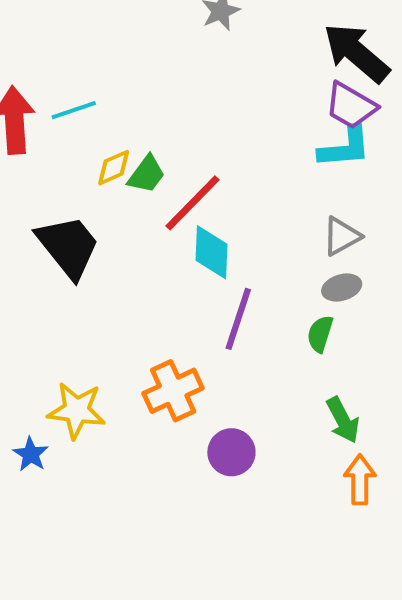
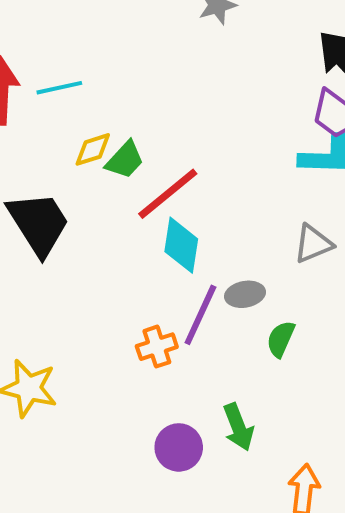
gray ellipse: (342, 287) -> (245, 294), moved
orange cross: (173, 391) -> (157, 347), moved, size x0.7
green arrow: (343, 420) -> (238, 427), moved

